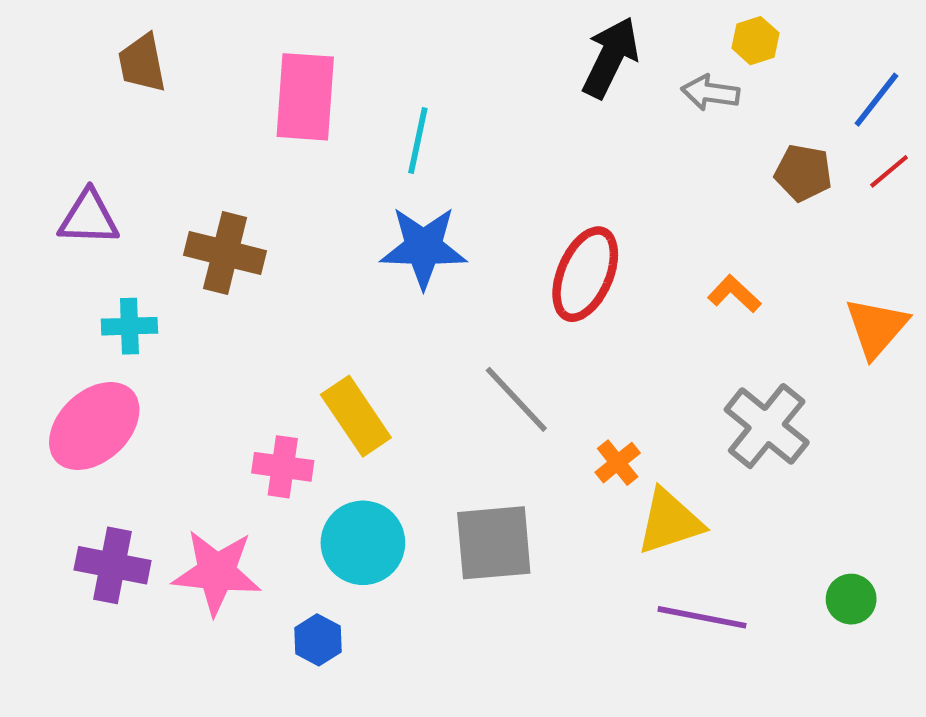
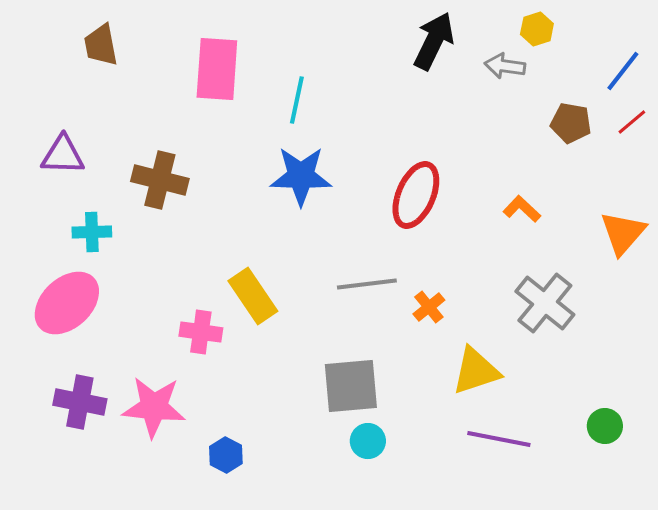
gray line: (516, 399) -> (367, 284), turned -54
orange cross: (618, 463) -> (429, 307), moved
cyan circle: (363, 543) -> (368, 441), moved, size x0.6

